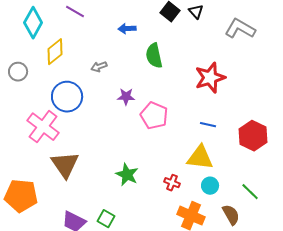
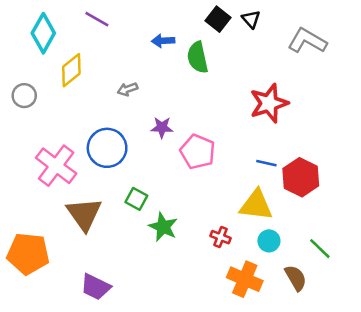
green semicircle: (154, 56) -> (198, 57), moved
blue circle: (67, 97) -> (107, 148), moved
red hexagon: (253, 136) -> (301, 177), moved
green square: (106, 219) -> (136, 199), moved

